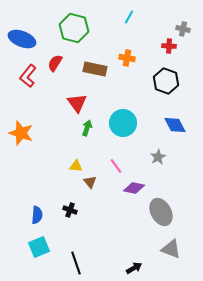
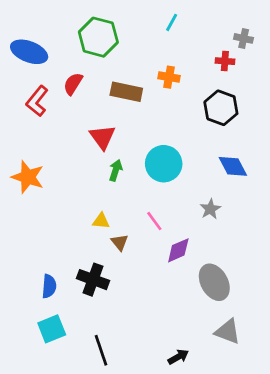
purple diamond: (134, 188) -> (178, 250), turned -35
black cross: (70, 210) -> (93, 280), size x1.6

